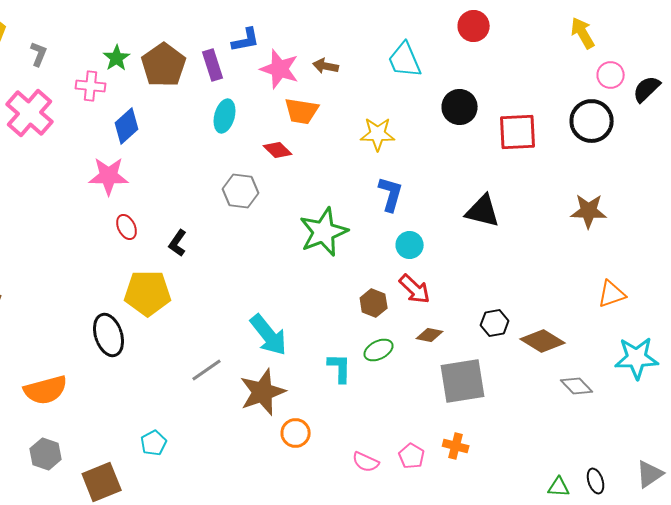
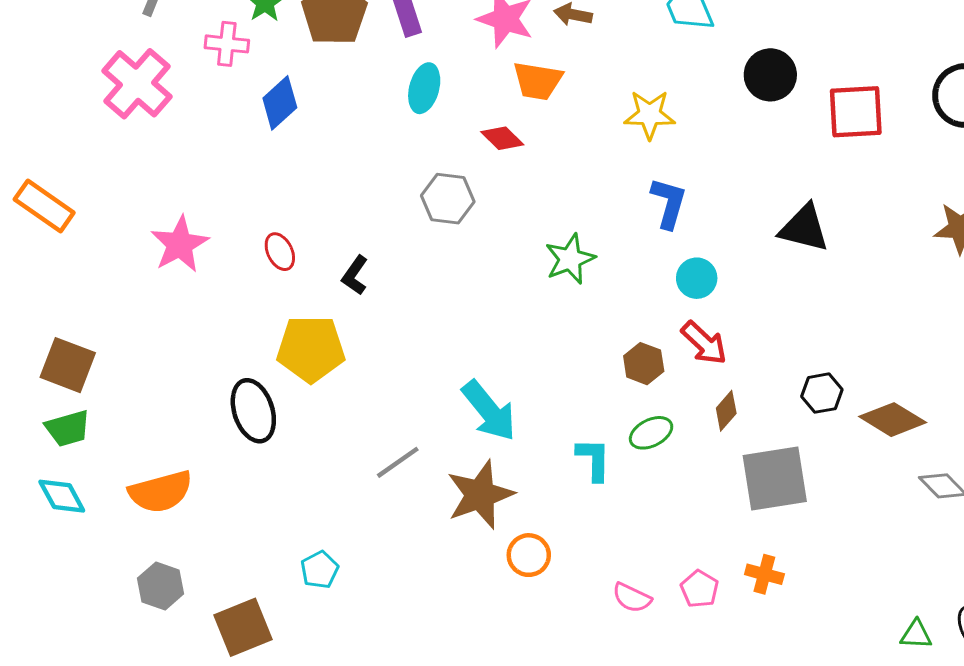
pink star: (109, 176) -> (180, 244), moved, turned -30
green star: (324, 232) -> (570, 259), size x0.7
brown diamond: (430, 335) -> (726, 411), turned -60

